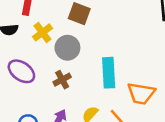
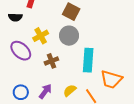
yellow cross: (42, 32) -> (41, 36), moved
gray circle: (67, 48) -> (69, 36), moved

